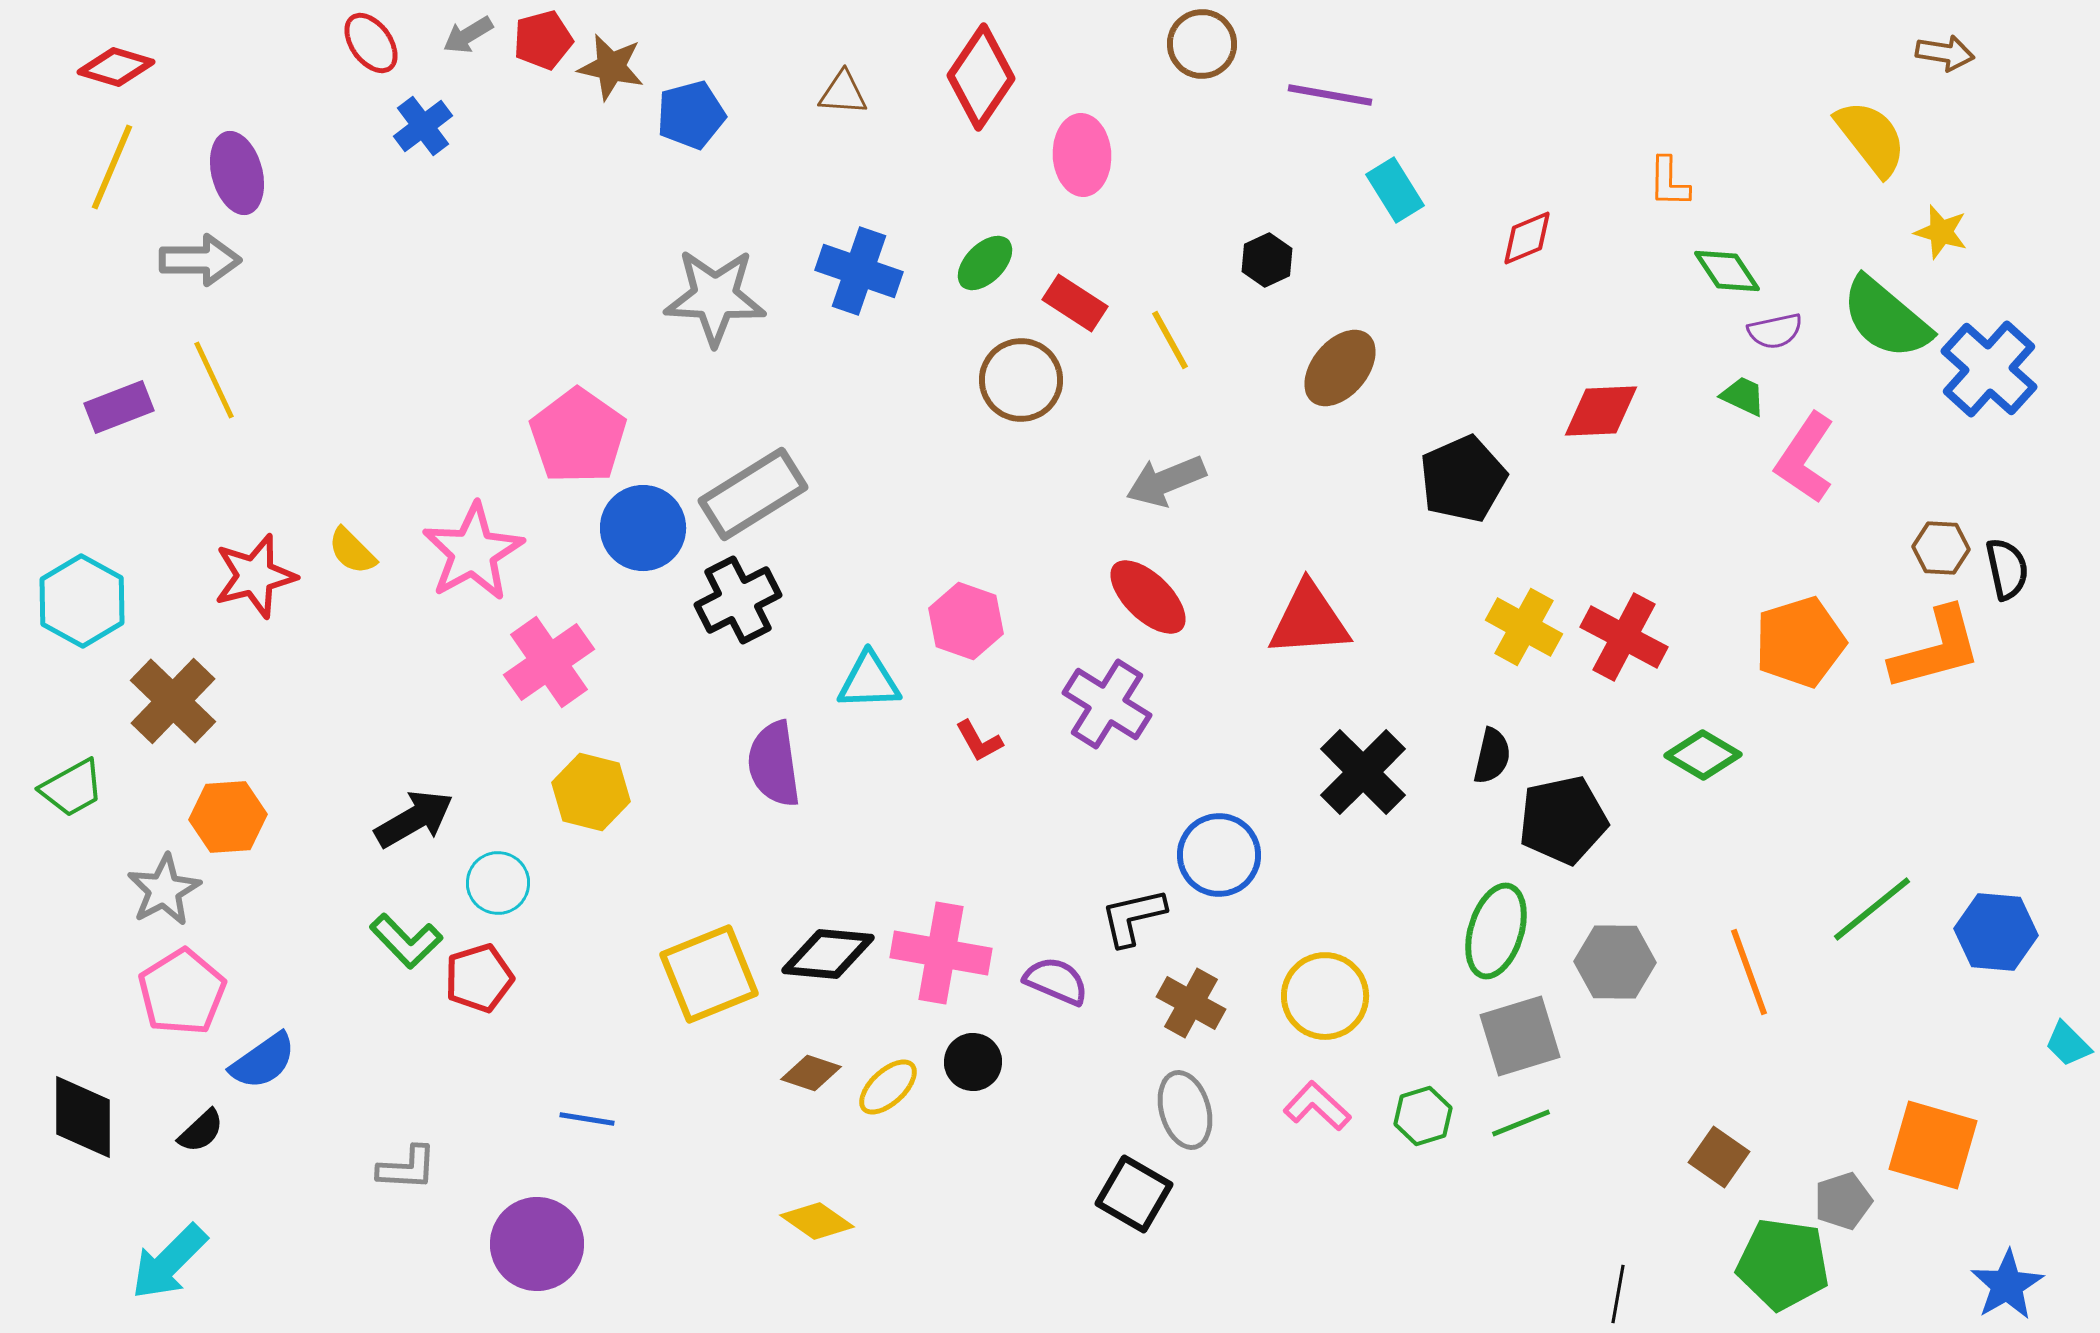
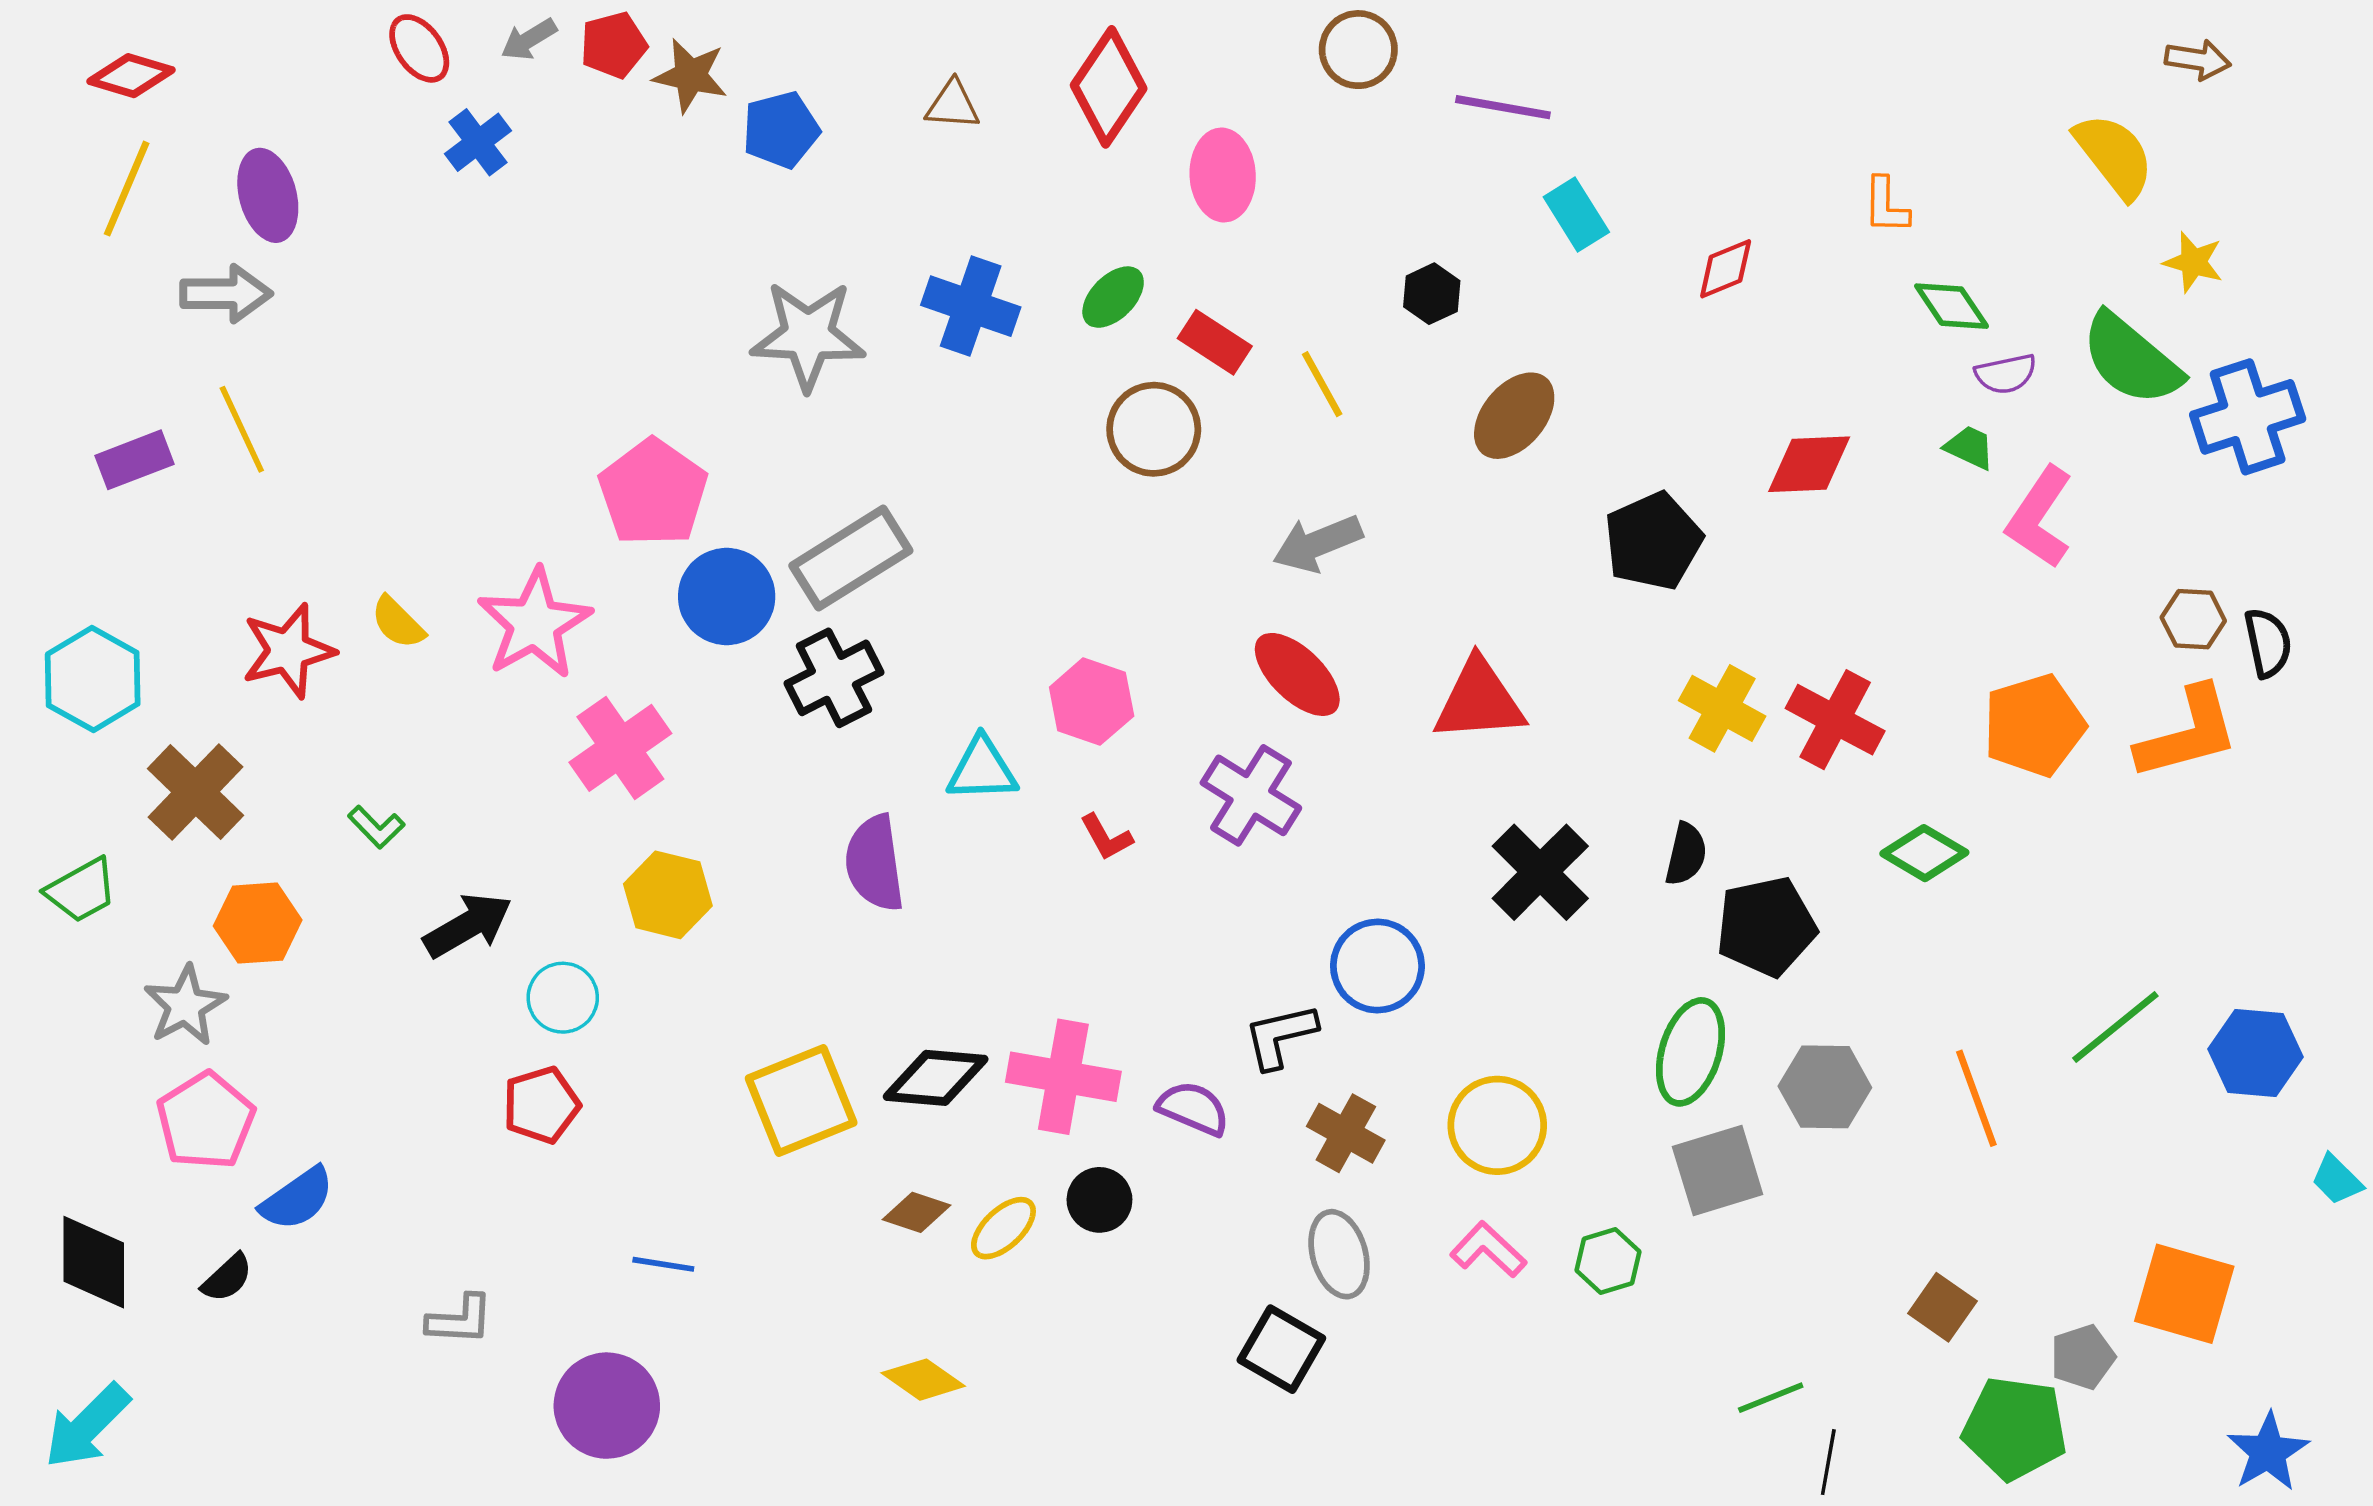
blue cross: (1989, 369) -> (2248, 417), turned 30
green L-shape: (406, 941) -> (376, 827), moved, size x0.7
green line: (1521, 1123) -> (1771, 1398), moved
cyan arrow: (169, 1262) -> (87, 1426), moved

